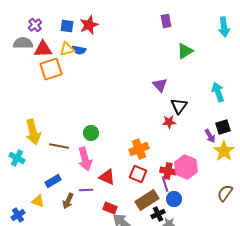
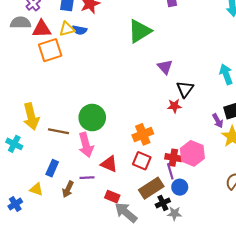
green triangle: (185, 51) -> (140, 31), moved, size x1.4
green circle: (91, 133) -> (92, 118), size x1.6
blue rectangle: (53, 181) -> (52, 168), turned -35

